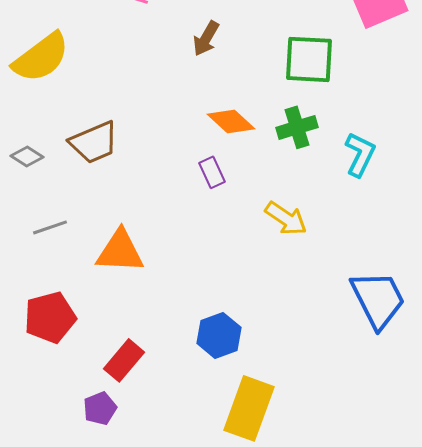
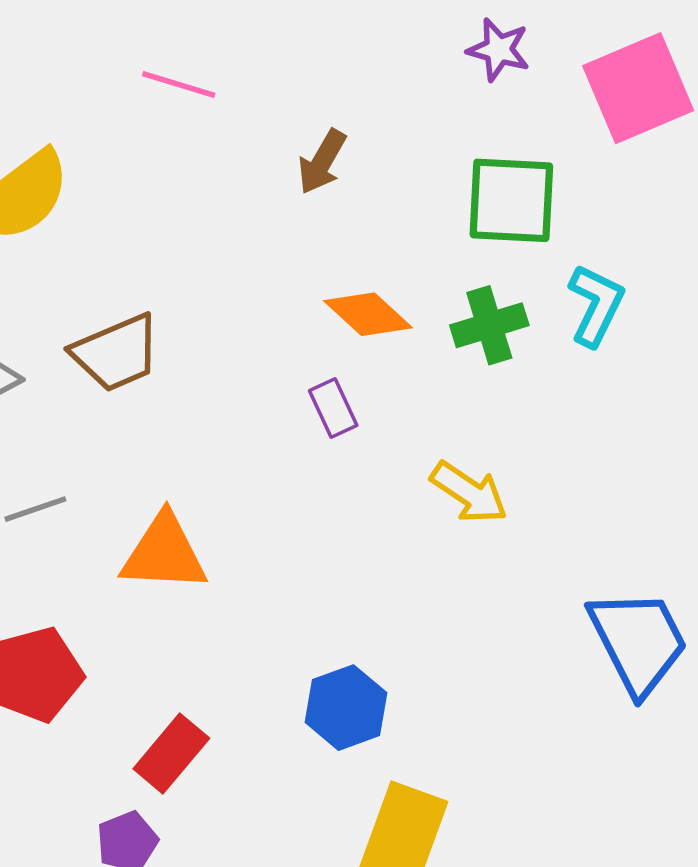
cyan L-shape: (360, 154) -> (596, 305), moved

